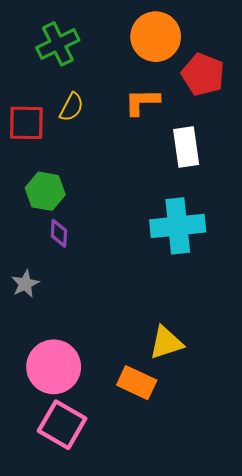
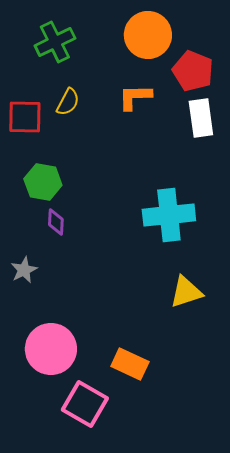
white rectangle: (186, 147) -> (201, 118), moved
yellow triangle: (166, 343) -> (186, 292), moved
pink square: (62, 425) -> (85, 404), moved

